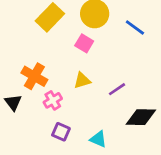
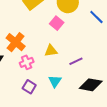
cyan triangle: (98, 139) -> (55, 81), moved, turned 32

